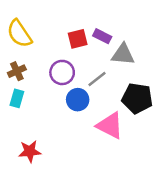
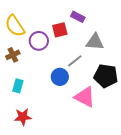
purple rectangle: (102, 36) -> (78, 17), moved
purple circle: (62, 72) -> (39, 41), moved
cyan rectangle: (17, 98) -> (18, 86), moved

